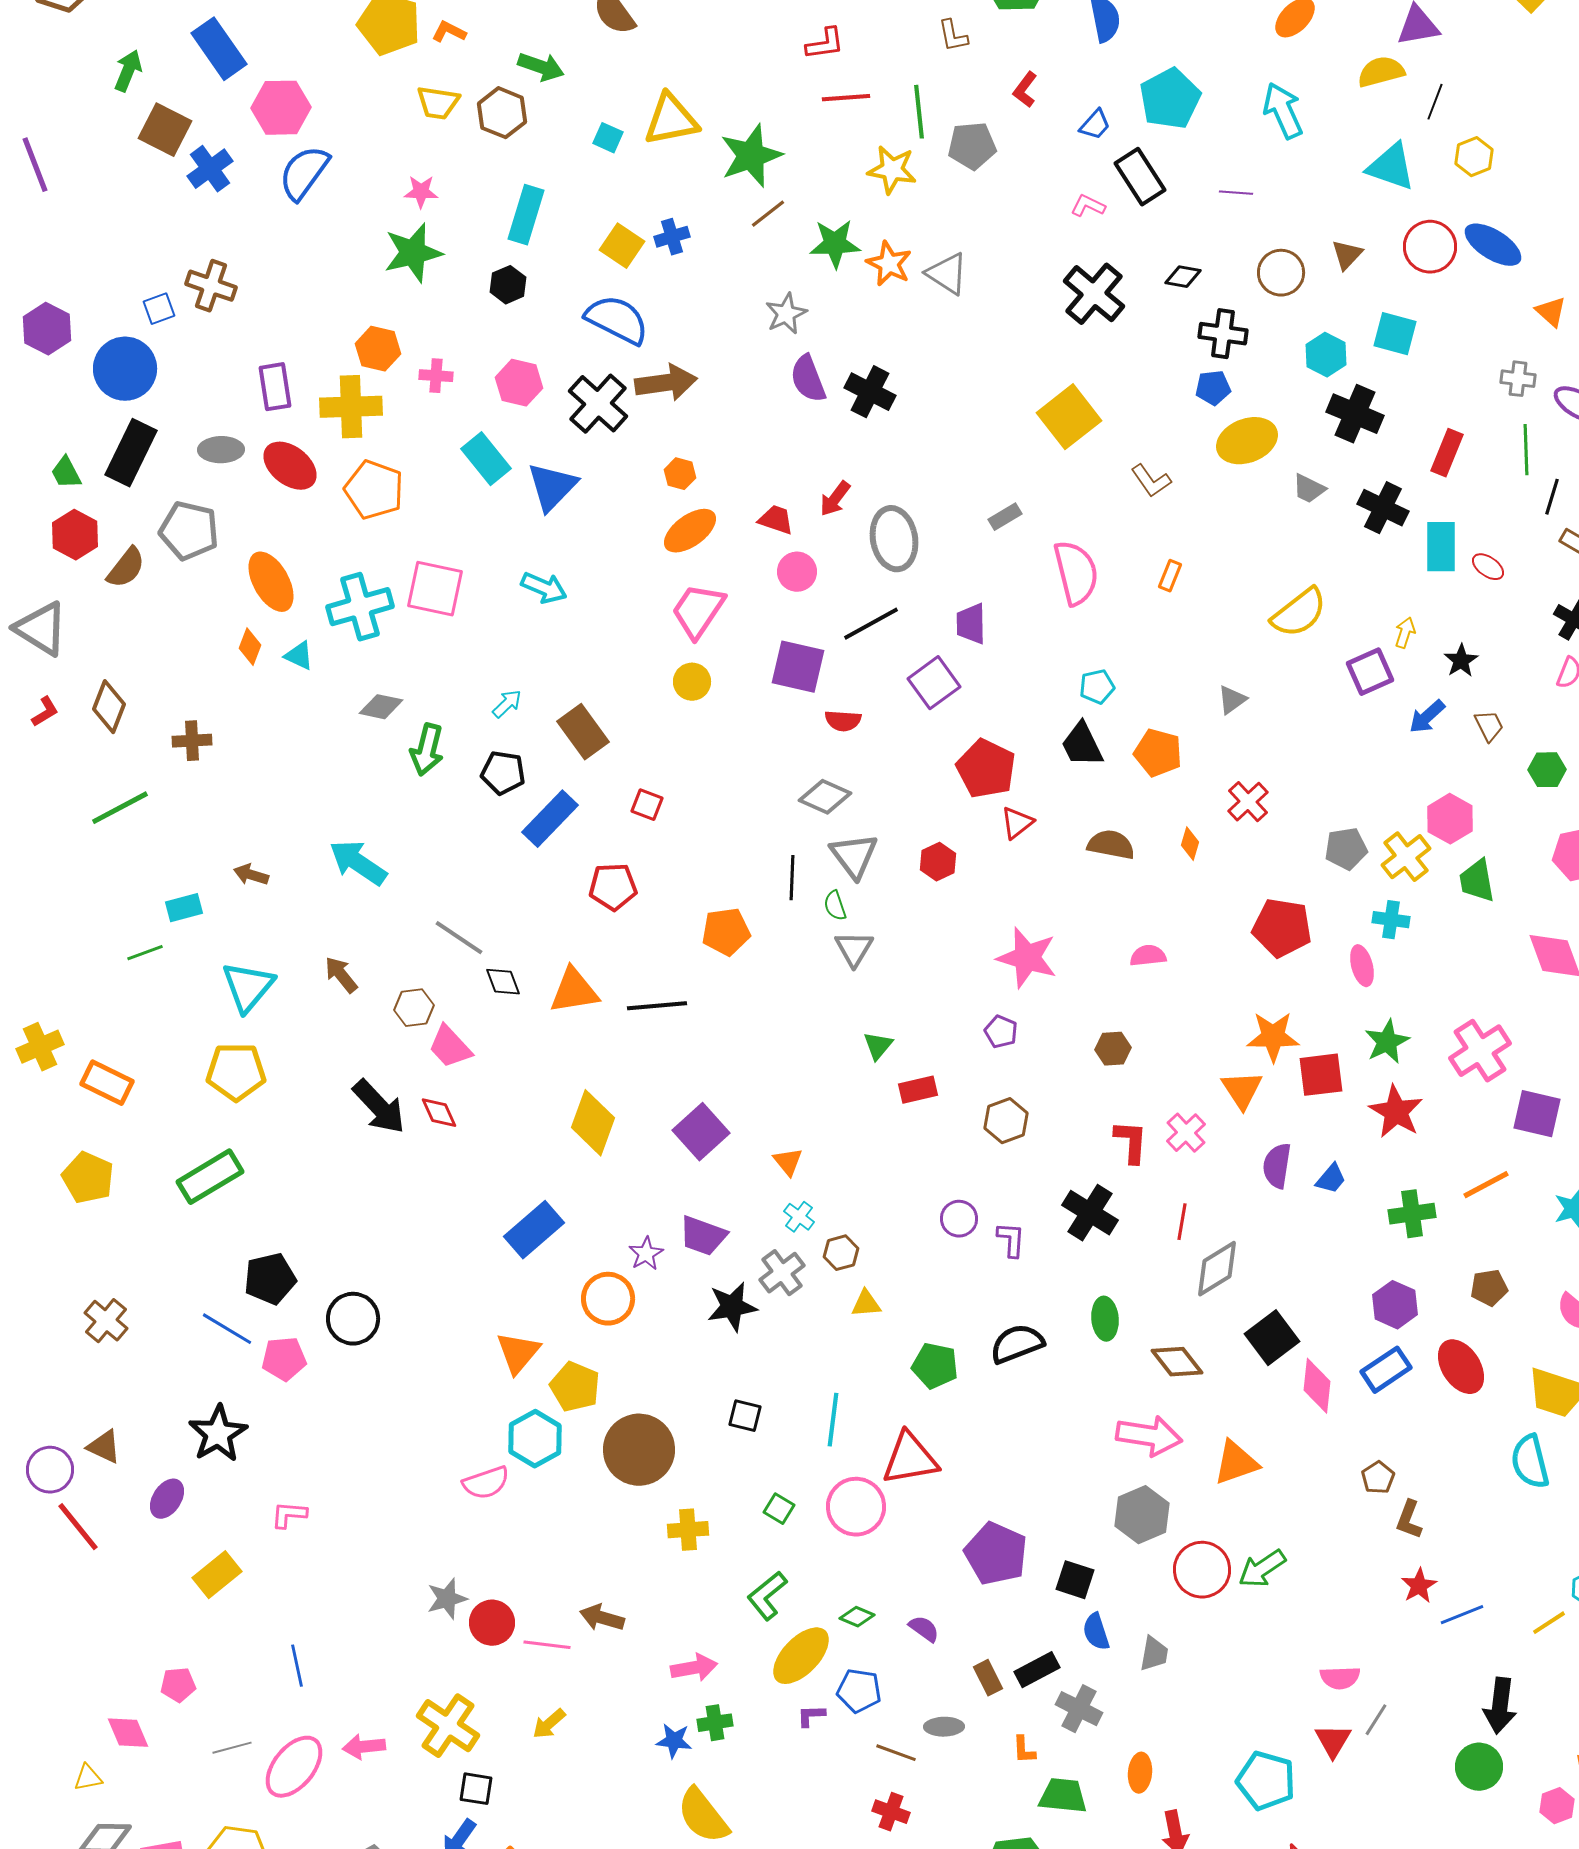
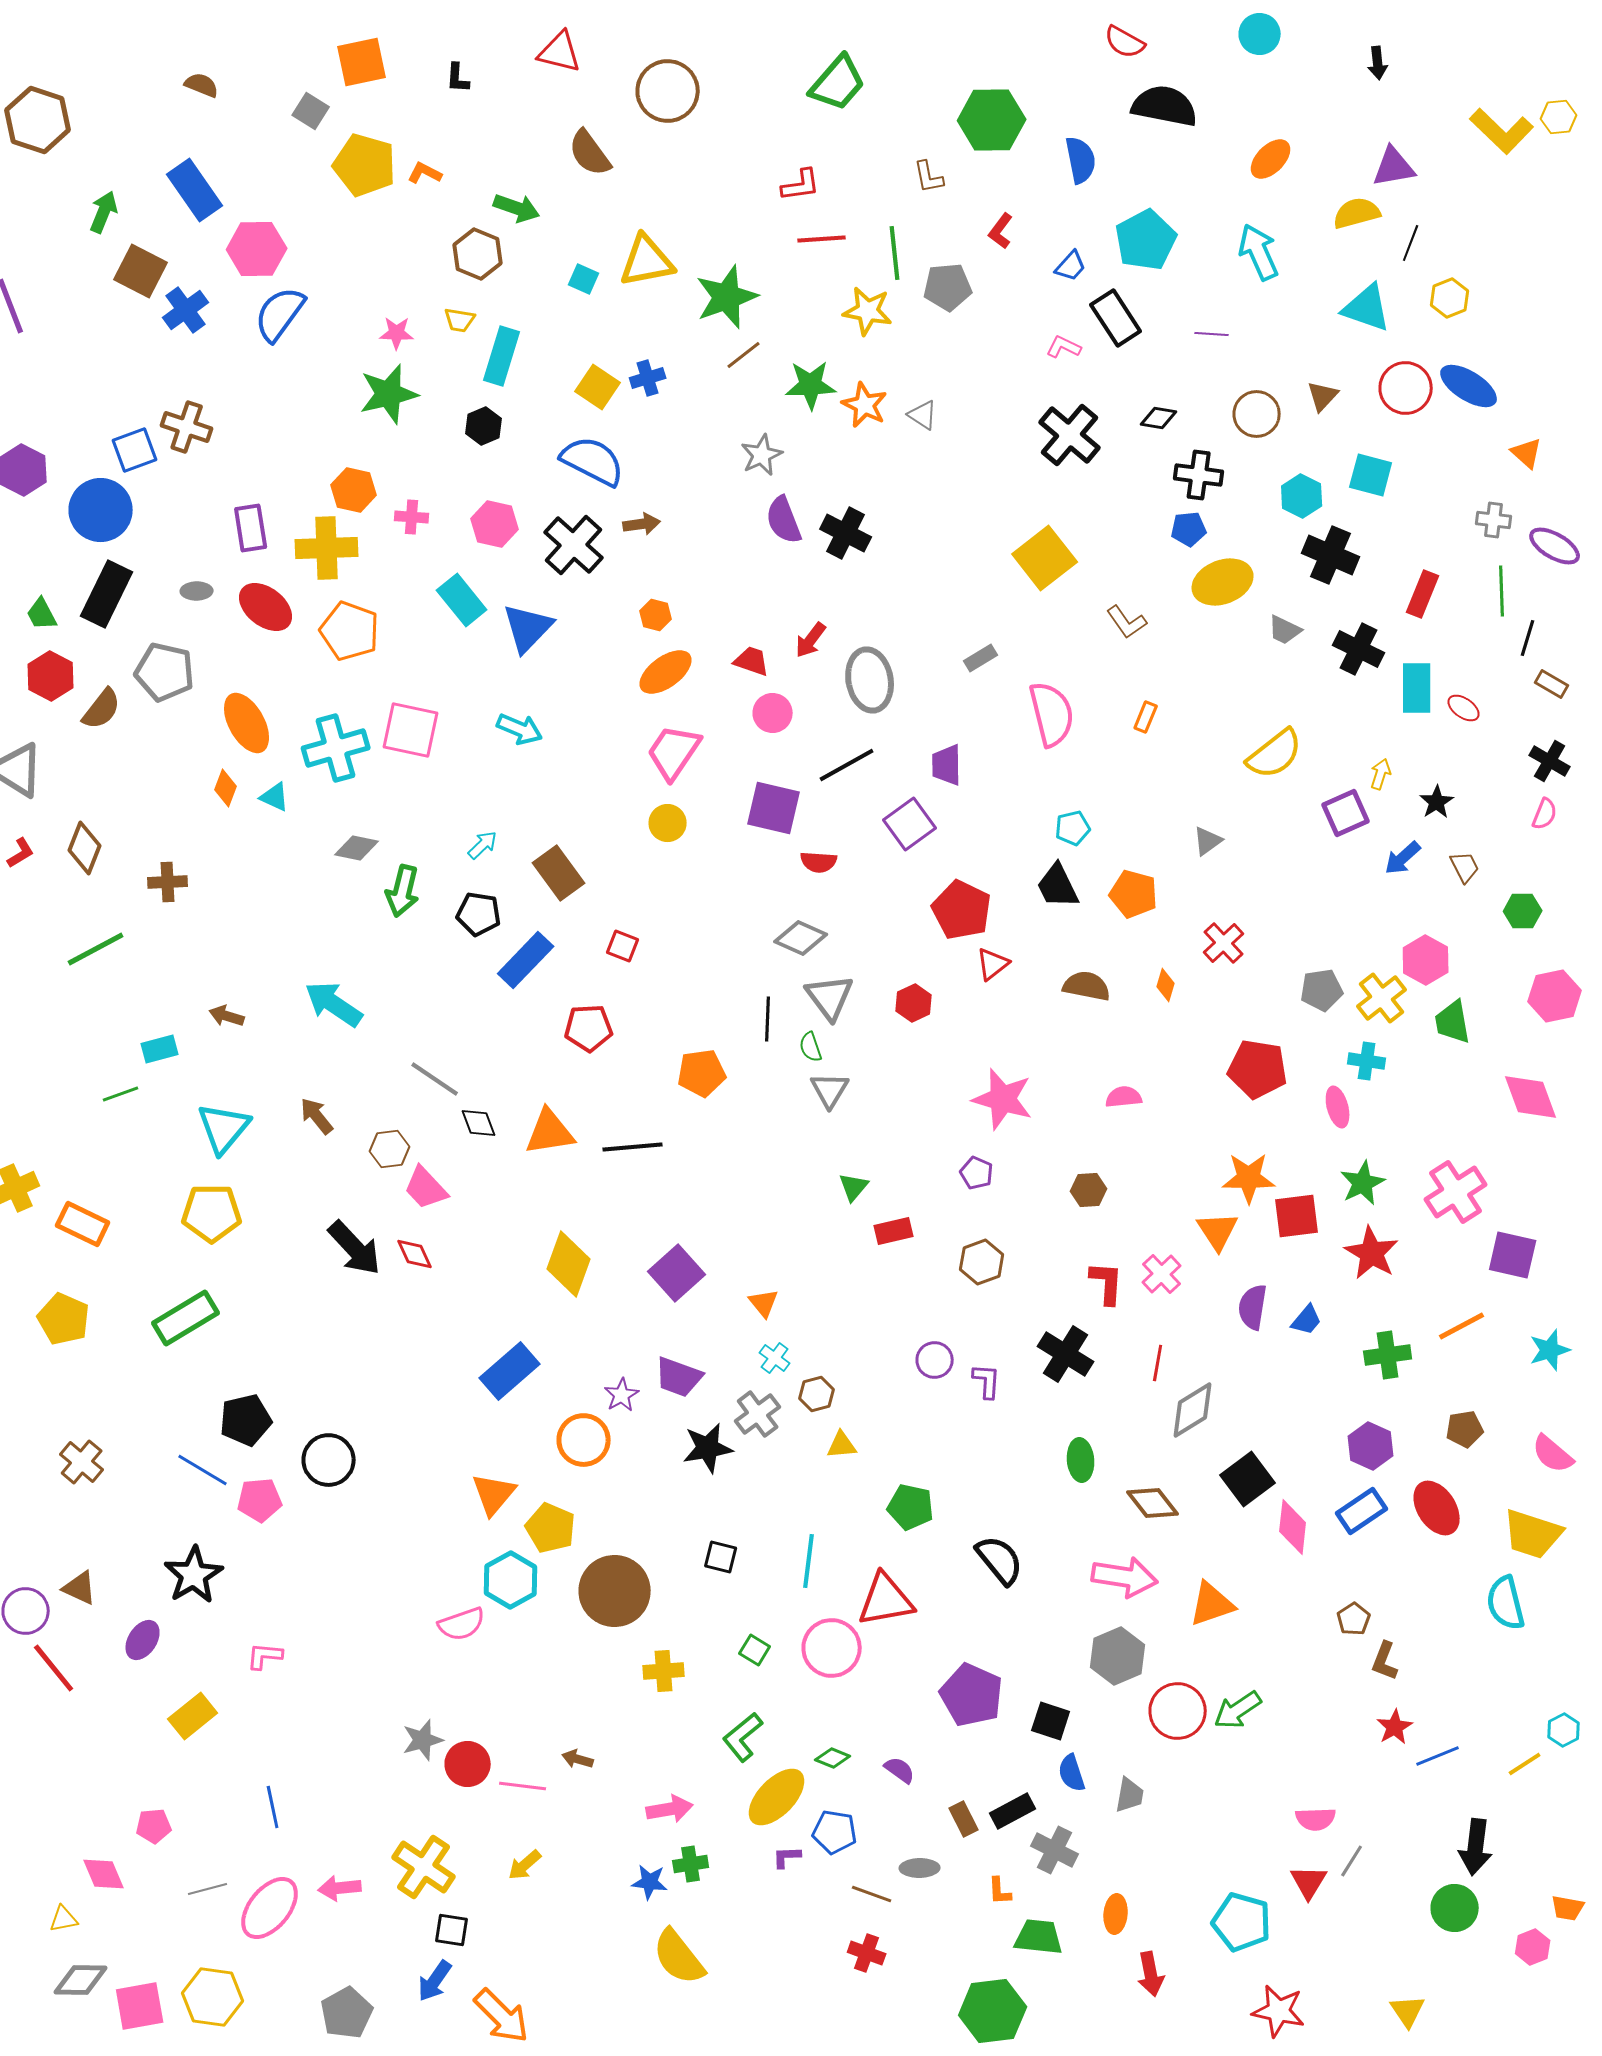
yellow trapezoid: (438, 103) -> (460, 320), moved, size x0.7
gray triangle: (947, 274) -> (923, 415), size x0.7
blue square: (159, 309) -> (135, 450), size x1.4
brown arrow: (666, 383) -> (642, 524), size x0.6
gray ellipse: (221, 450) -> (197, 591), size x0.7
black semicircle: (1017, 1344) -> (1000, 1560), moved, turned 72
brown arrow: (602, 1618) -> (578, 1759), size x0.7

